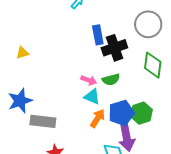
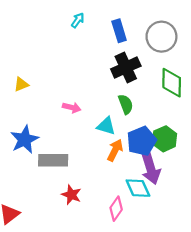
blue rectangle: (98, 35) -> (119, 31), moved
pink arrow: (89, 80) -> (72, 107), moved
green semicircle: (111, 80) -> (126, 104), turned -90

